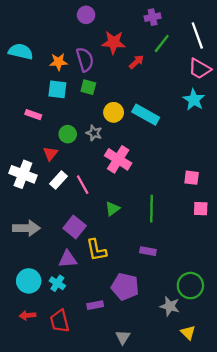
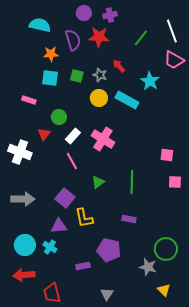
purple circle: (86, 15) -> (84, 13), moved
purple cross: (153, 17) -> (110, 15), moved
cyan semicircle: (21, 52) -> (40, 25), moved
purple semicircle: (85, 60) -> (73, 40), moved
red arrow: (136, 62) -> (119, 66), moved, turned -88
cyan star: (194, 100) -> (150, 81), moved
gray star: (94, 133) -> (100, 75), moved
white rectangle: (59, 180) -> (73, 136), moved
red arrow: (28, 315) -> (24, 275), size x1.5
red trapezoid: (60, 321) -> (52, 293), moved

